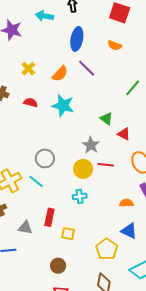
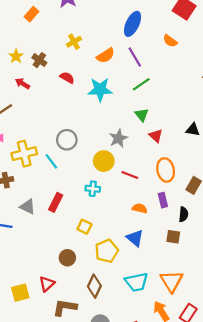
green line: (133, 88) -> (141, 84), moved
cyan star: (63, 106) -> (100, 90), turned -30
red line: (106, 165) -> (130, 175), moved
yellow square: (68, 234) -> (84, 227), moved
brown circle: (58, 266) -> (67, 258), moved

